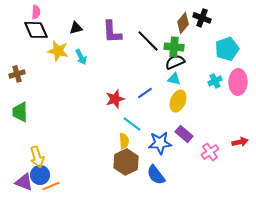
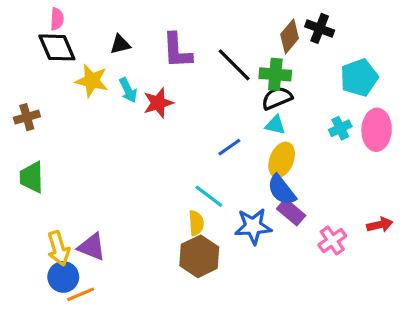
red star: (115, 99) -> (158, 103), moved
blue semicircle: (156, 175) -> (282, 190), moved
purple triangle: (24, 182) -> (92, 247), moved

